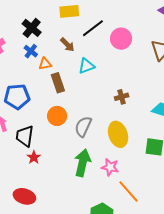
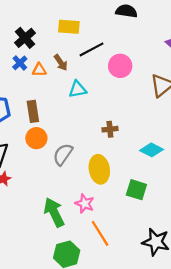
orange triangle: (45, 64) -> (39, 70), moved
brown rectangle: (58, 83) -> (33, 111), moved
green arrow: (83, 163) -> (54, 212), moved, turned -48

